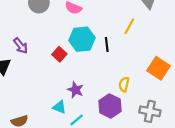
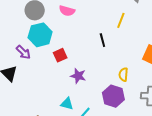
cyan hexagon: (82, 39) -> (40, 35), moved
red square: (59, 54) -> (60, 55), turned 32
purple star: (76, 90) -> (78, 76), moved

